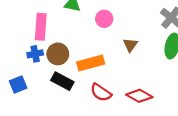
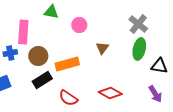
blue cross: (35, 54) -> (10, 53), moved
black rectangle: (62, 81) -> (42, 80), turned -60
red semicircle: (101, 92) -> (68, 98), moved

